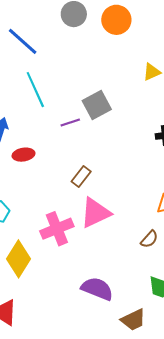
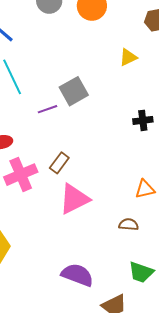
pink cross: (57, 229) -> (21, 175), moved
brown semicircle: (149, 239) -> (129, 224), turned -126

